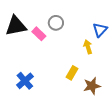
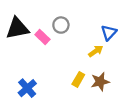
yellow arrow: (88, 47) -> (96, 51), turned 72
brown star: (92, 86) -> (100, 82), moved

